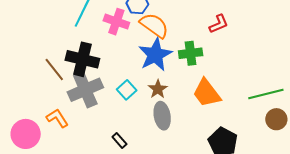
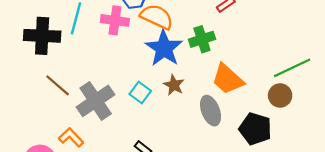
black cross: (82, 59) -> (42, 36), moved
gray ellipse: (162, 116) -> (211, 111), moved
brown circle: (276, 119) -> (280, 95), moved

